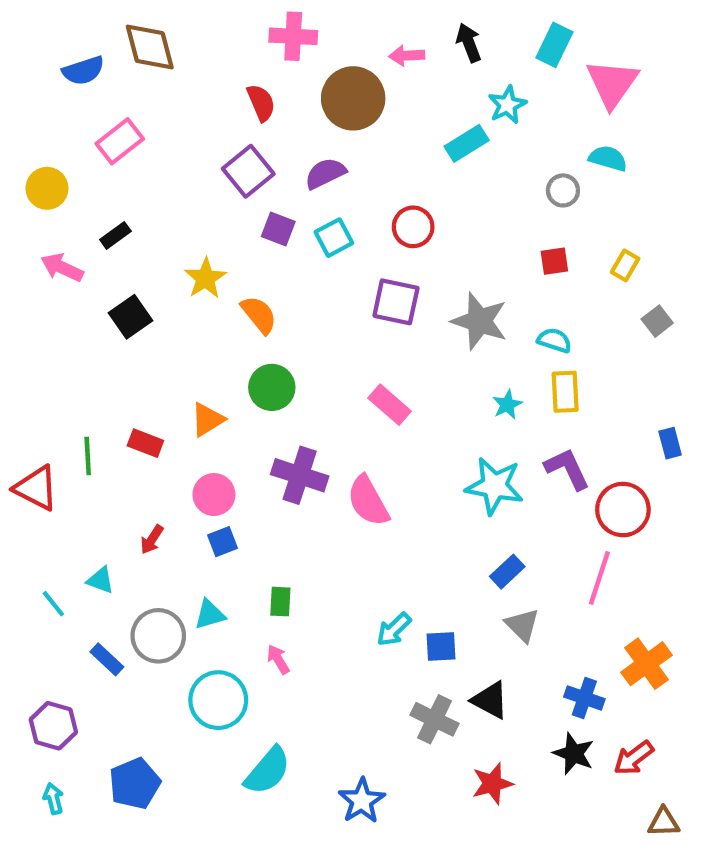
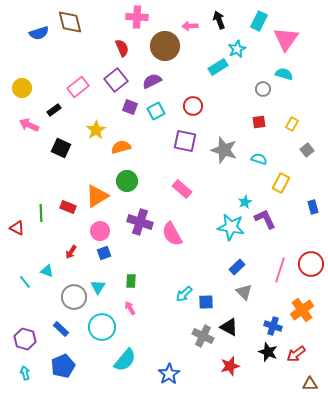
pink rectangle: (120, 141) -> (78, 87), moved
orange semicircle: (259, 315) -> (121, 147), turned -66
black square: (130, 317) -> (61, 148), turned -30
yellow rectangle: (565, 392) -> (281, 183), moved, turned 30
cyan star: (507, 405) -> (245, 202), moved
orange triangle: (208, 420) -> (97, 196), size x1.4
red triangle: (36, 488) -> (17, 228), size x0.7
red circle: (623, 510) -> (311, 264), moved
cyan triangle: (210, 614) -> (98, 287), turned -42
blue rectangle: (107, 659) -> (61, 329), moved

